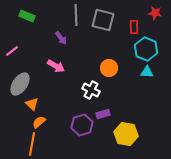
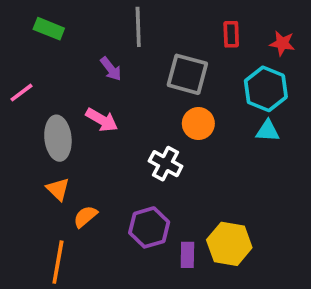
red star: (155, 13) -> (282, 43), moved
gray square: (103, 20) -> (187, 74), moved
red rectangle: (134, 27) -> (231, 34), moved
gray ellipse: (20, 84) -> (58, 138), moved, turned -40
purple rectangle: (103, 114) -> (187, 255), moved, turned -72
orange semicircle: (39, 122) -> (85, 217), moved

